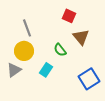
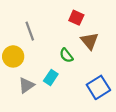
yellow circle: (24, 51) -> (13, 56), moved
gray triangle: (14, 70) -> (26, 85), moved

